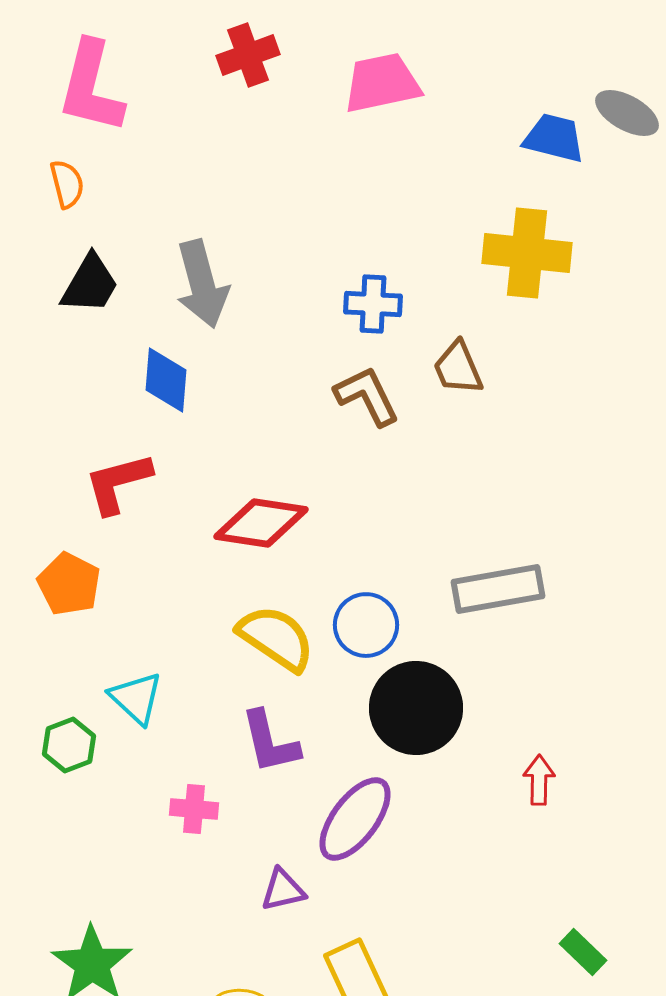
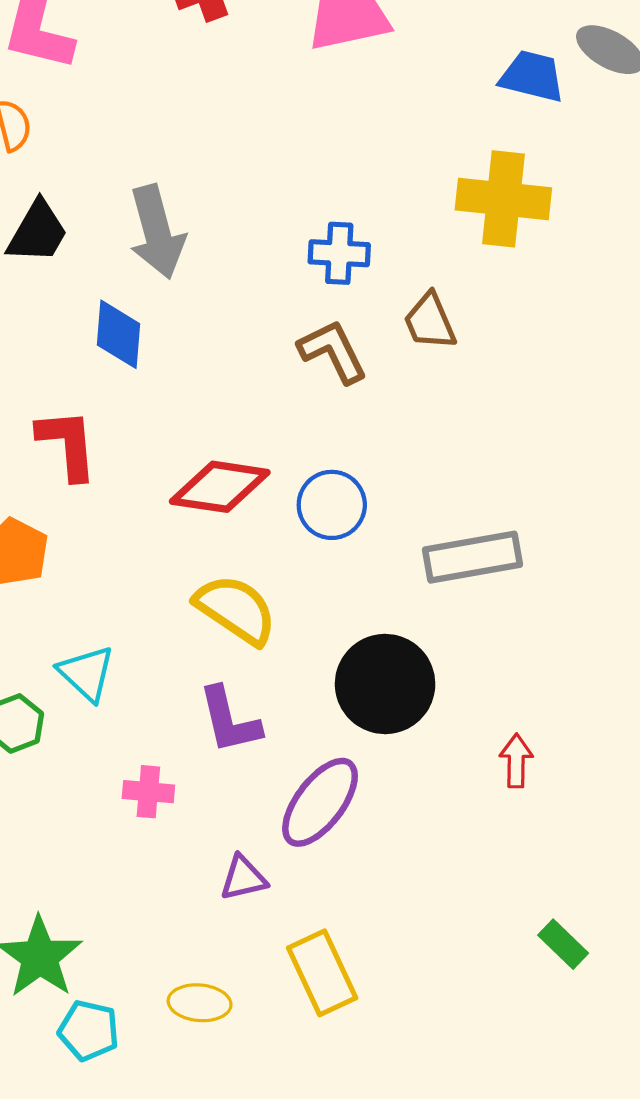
red L-shape: (118, 483) -> (67, 444), turned 100
blue circle: (366, 625) -> (332, 505), moved

